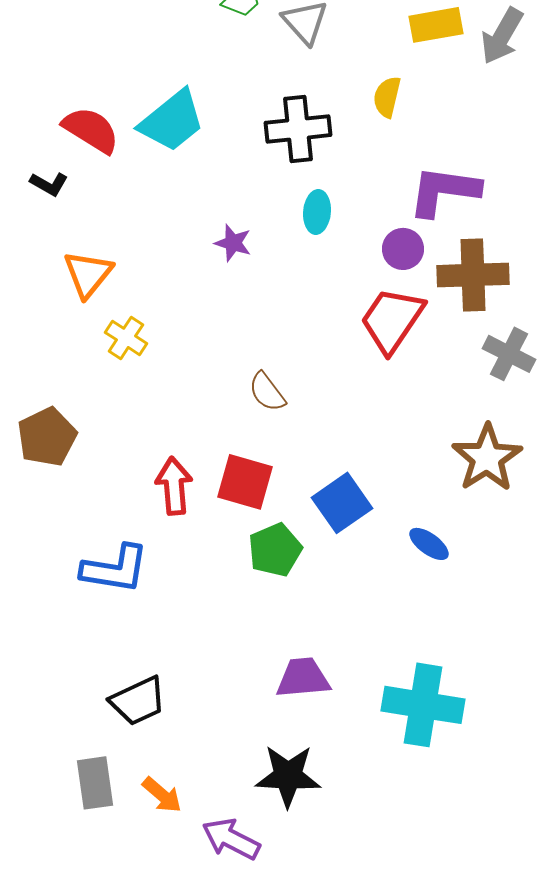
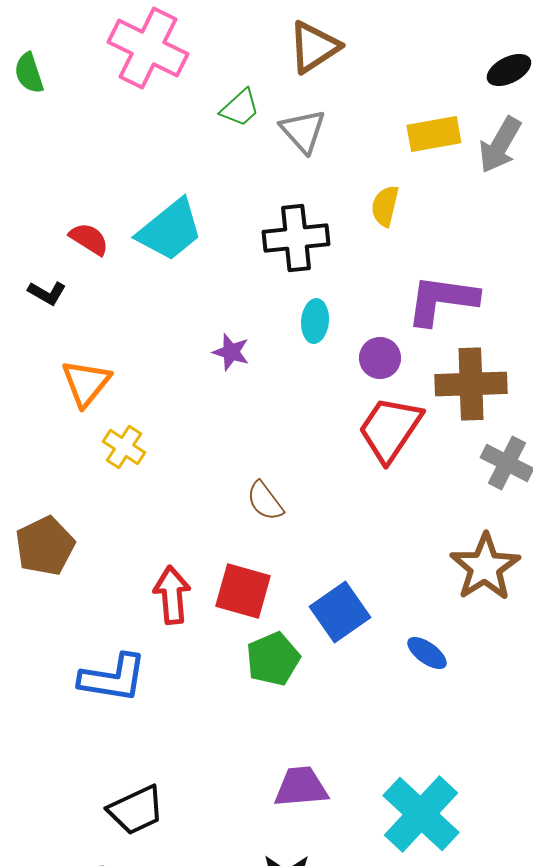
red semicircle: (91, 130) -> (89, 239), size x0.7
purple circle: (403, 249) -> (380, 358), moved
cyan cross: (423, 705) -> (421, 814), turned 34

